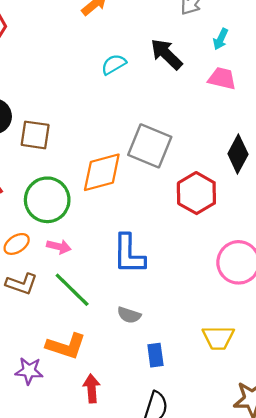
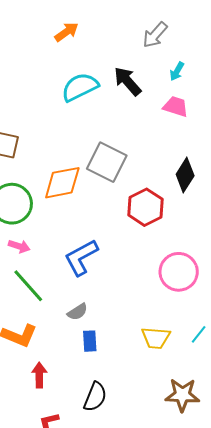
cyan semicircle: (114, 64) -> (80, 87), size x1.6
blue L-shape: (129, 254) -> (81, 257), turned 57
gray semicircle: (129, 315) -> (77, 312), turned -55
blue rectangle: (155, 355) -> (90, 341), moved

